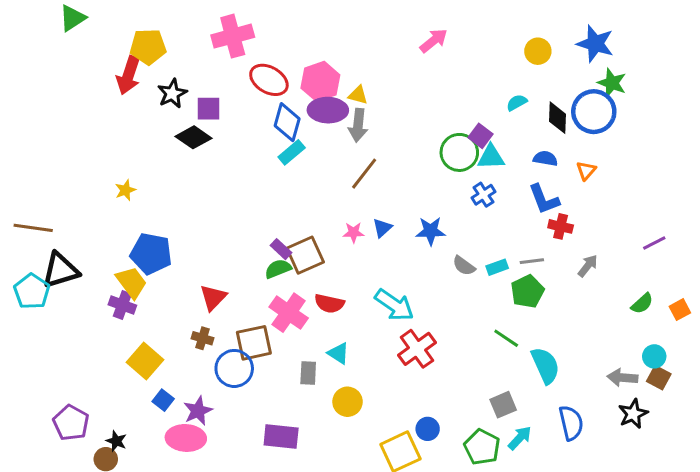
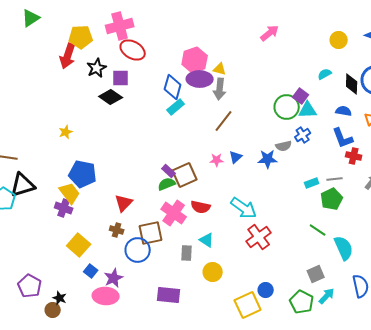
pink cross: (233, 36) -> (120, 26), moved
red ellipse: (269, 80) -> (133, 50), moved
gray semicircle: (464, 266) -> (284, 146), moved, turned -49

